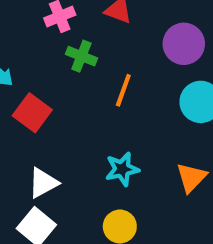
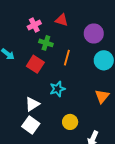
red square: (32, 113) -> (35, 64), moved
cyan star: (122, 169) -> (57, 89), moved

